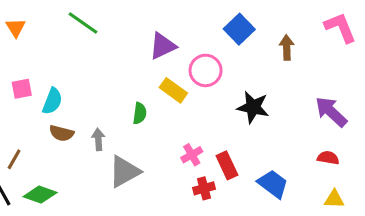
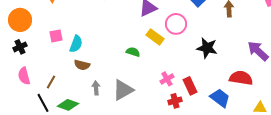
green semicircle: (140, 113) -> (133, 52), turned -80
gray arrow: (98, 139) -> (96, 88), moved
red semicircle: (328, 158) -> (241, 78), moved, size x1.6

